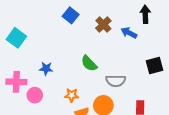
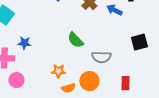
blue star: (46, 69) -> (24, 43), moved
pink circle: (35, 95) -> (16, 80), moved

